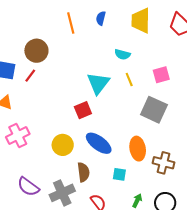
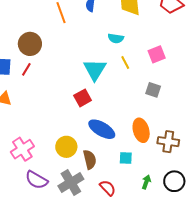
gray square: (154, 110) -> (153, 90), size x0.6
pink cross: (18, 136) -> (22, 149), moved
yellow circle: (63, 145) -> (66, 147), moved

